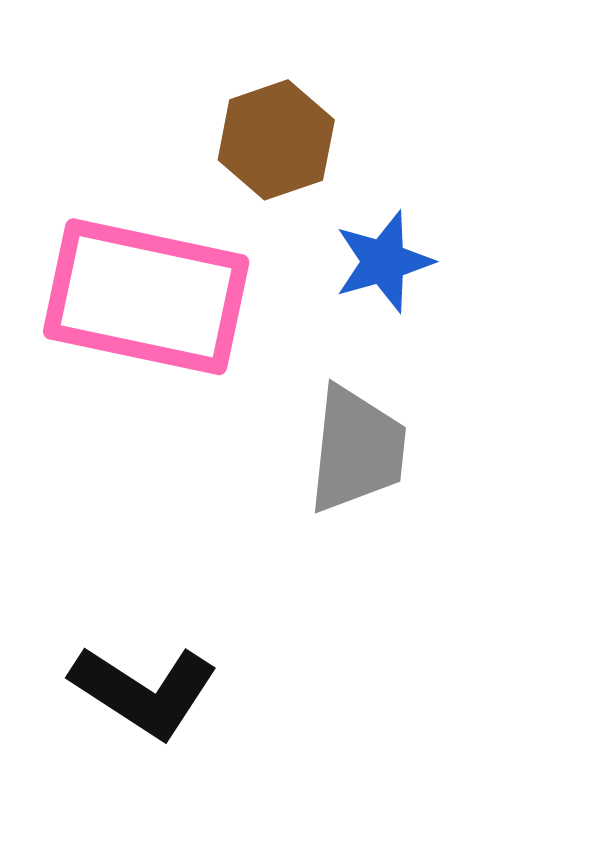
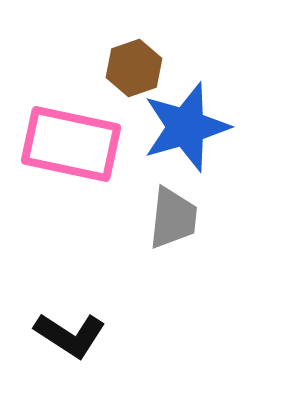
blue star: (384, 262) -> (186, 127), size x1.8

